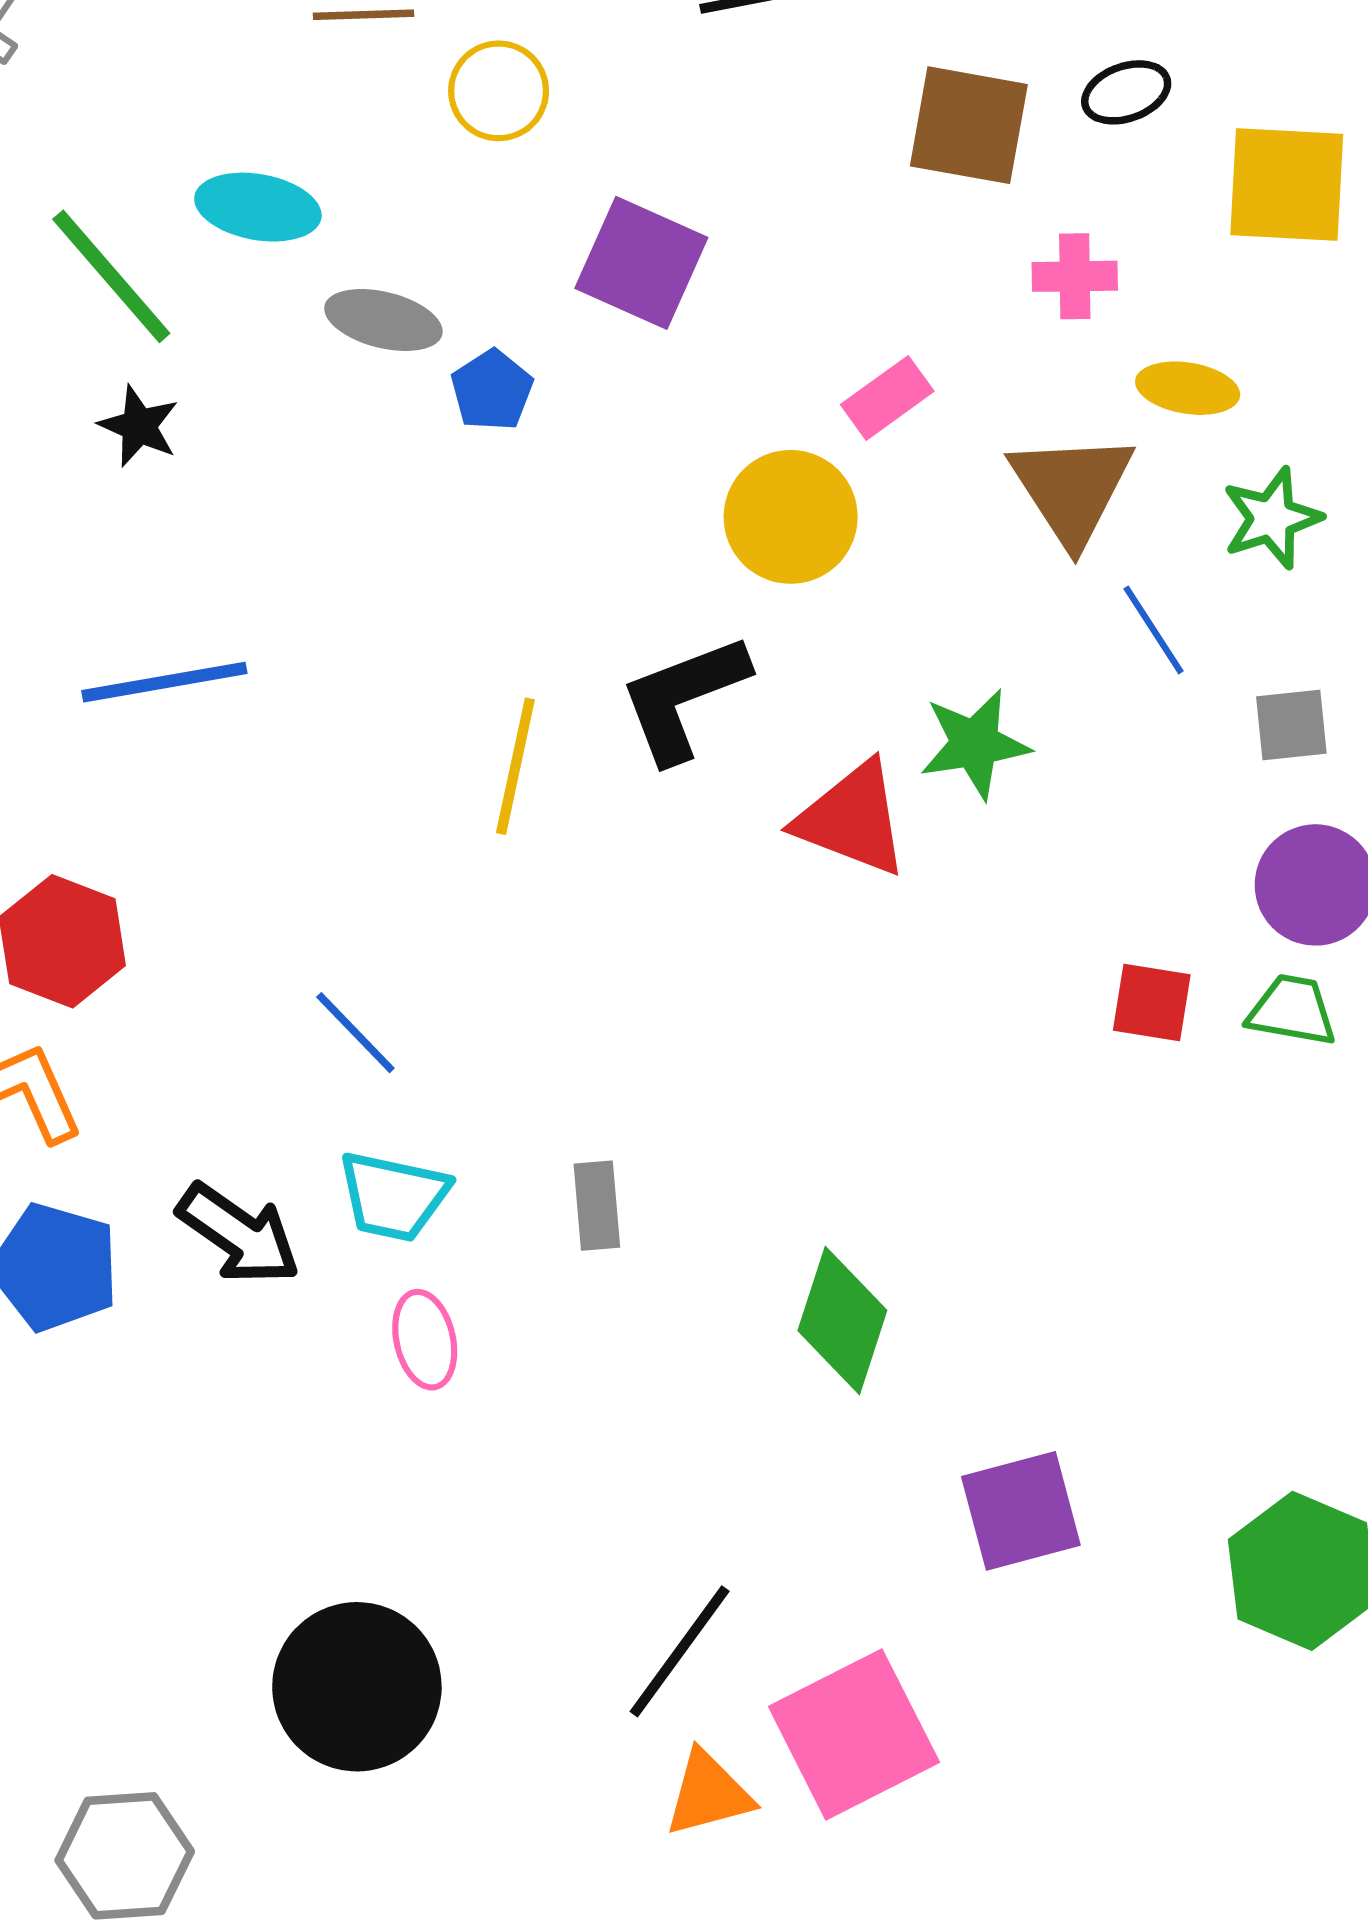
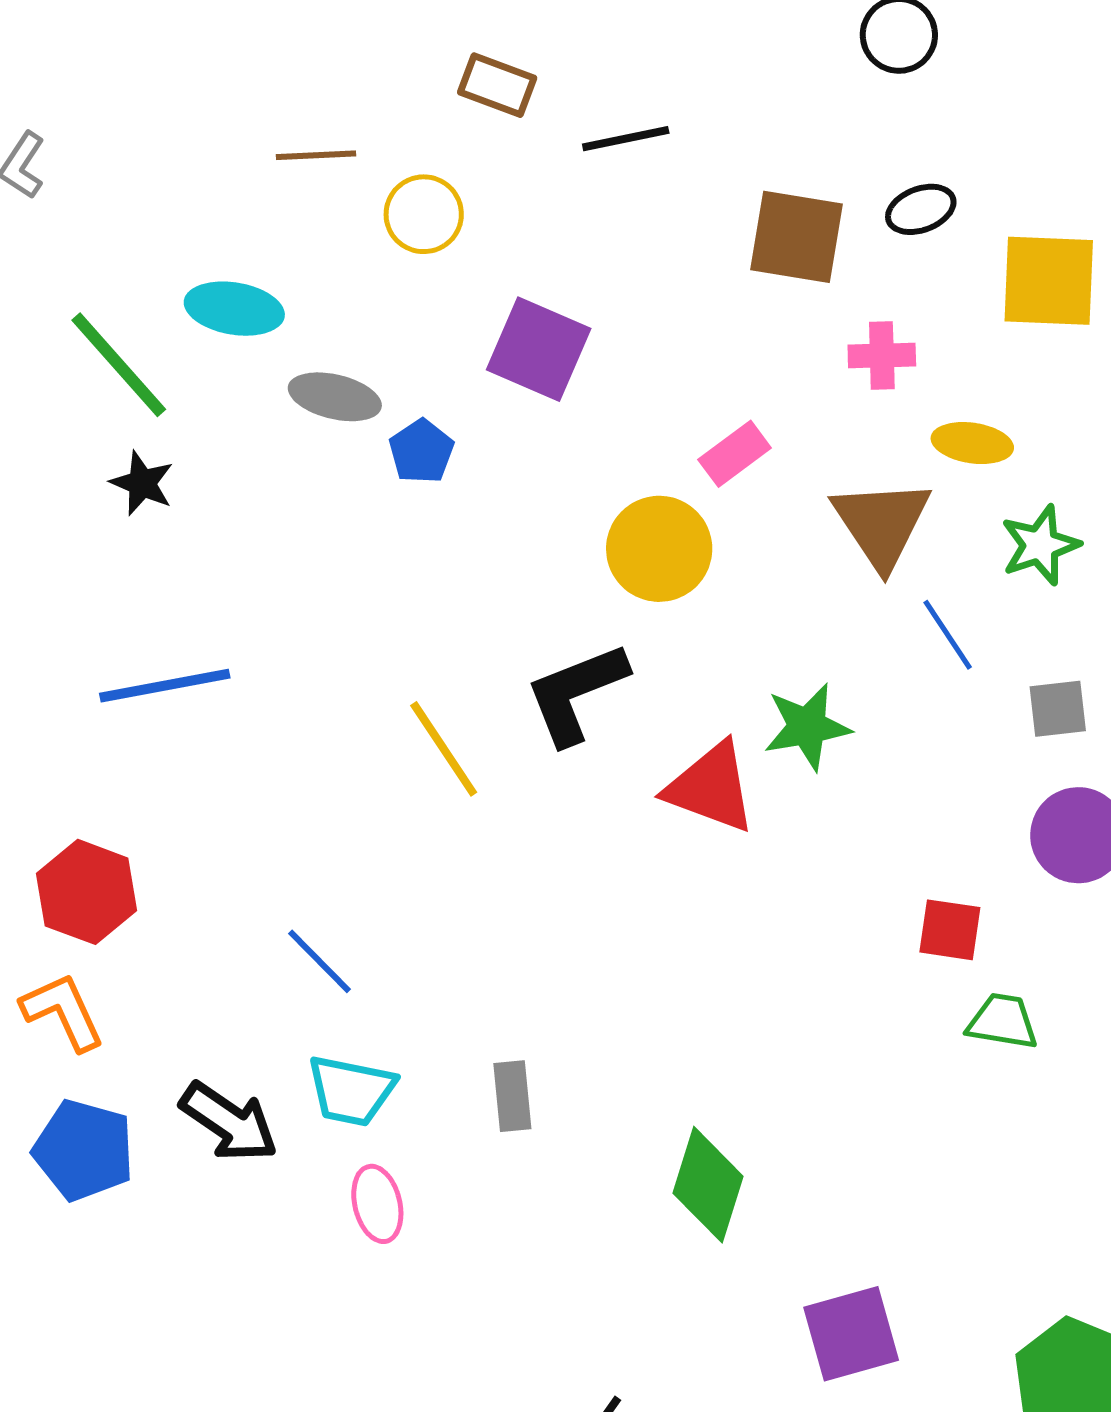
yellow line: (515, 766) -> (444, 749), turned -45
green trapezoid: (1292, 1010) -> (1002, 1021), moved

